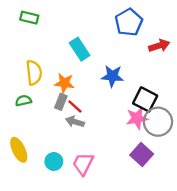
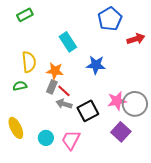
green rectangle: (29, 18) -> (25, 15), turned -42
black square: (145, 99) -> (88, 111), moved, turned 35

